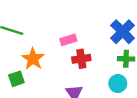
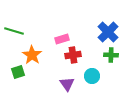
cyan circle: (118, 84) -> (92, 76), moved

